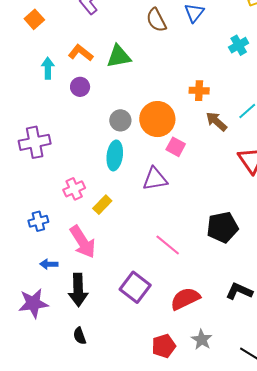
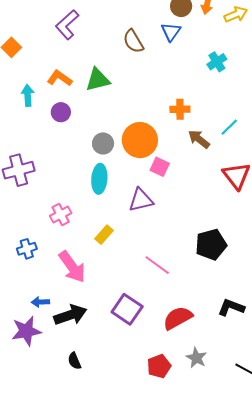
yellow rectangle: (102, 205) -> (104, 235), moved
blue arrow: (49, 264) -> (40, 302), moved
black arrow: (78, 290) -> (70, 315), turned -104

